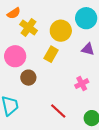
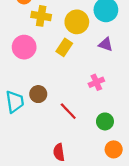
yellow cross: (29, 27) -> (41, 16), turned -30
brown circle: (28, 78) -> (38, 94), moved

